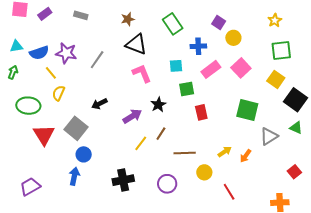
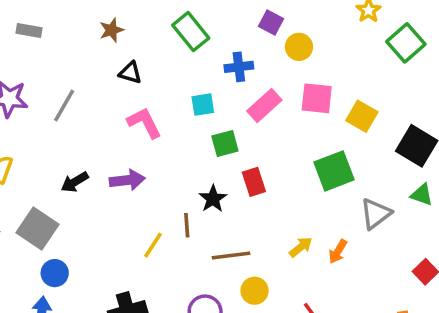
black triangle: (136, 44) -> (130, 73), size x0.6
green square: (281, 51) -> (406, 43), moved, turned -30
pink square: (241, 68) -> (317, 98), turned -36
yellow square: (276, 79) -> (362, 116), moved
black star: (158, 105) -> (213, 199), moved
green square: (247, 110) -> (334, 171), turned -30
purple arrow: (132, 116) -> (127, 180), moved, turned 30
brown line: (161, 134) -> (187, 225), turned -32
yellow circle: (204, 172) -> (255, 291), moved

